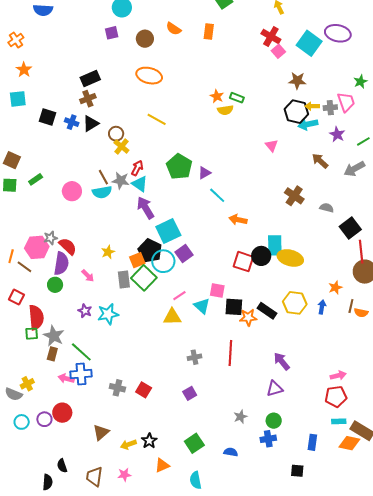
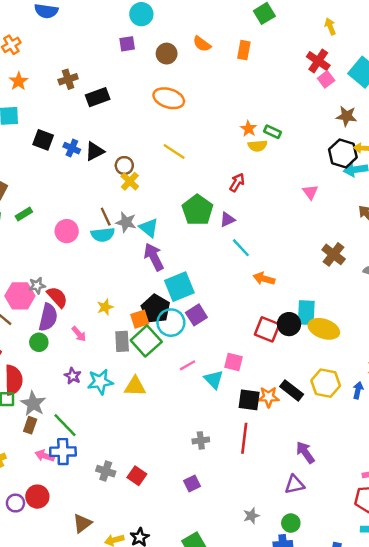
brown cross: (88, 99) -> (68, 79), moved
red arrow: (137, 168) -> (237, 182), moved
black square: (234, 307) -> (249, 400), moved
yellow triangle: (172, 317) -> (135, 386), moved

